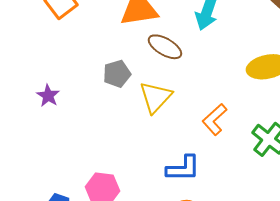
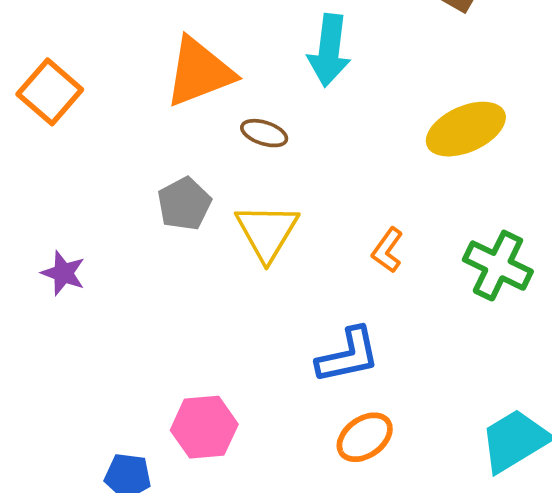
brown ellipse: (165, 47) -> (264, 133), size x0.7
orange L-shape: (215, 119) -> (387, 250), size x0.7

